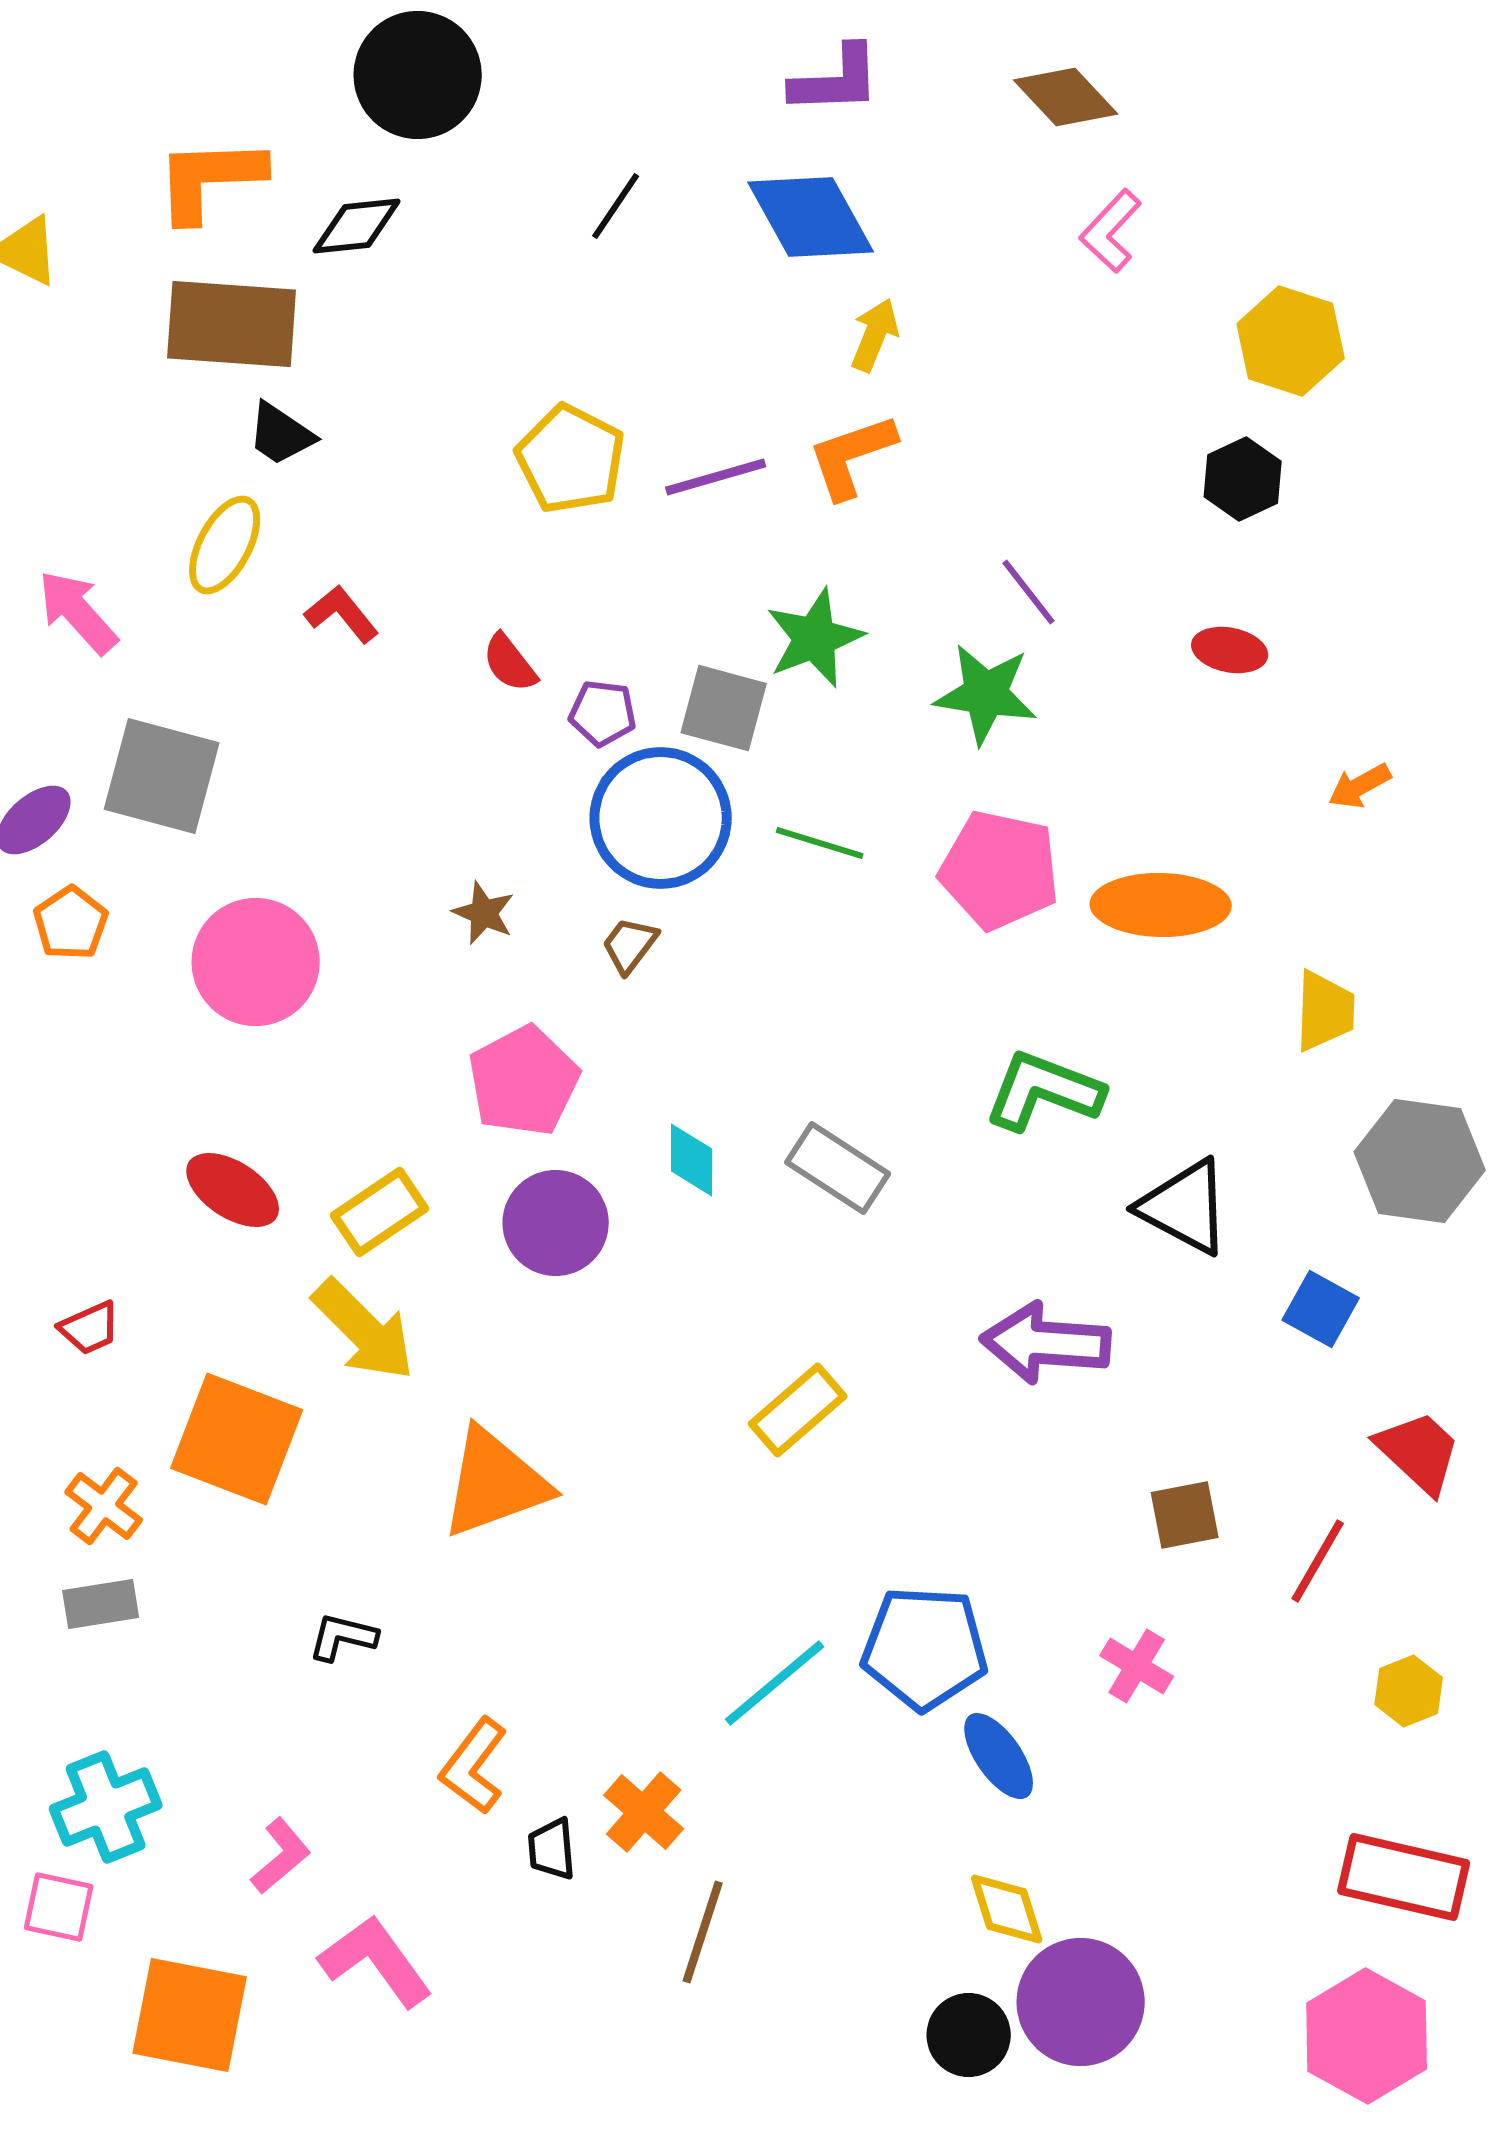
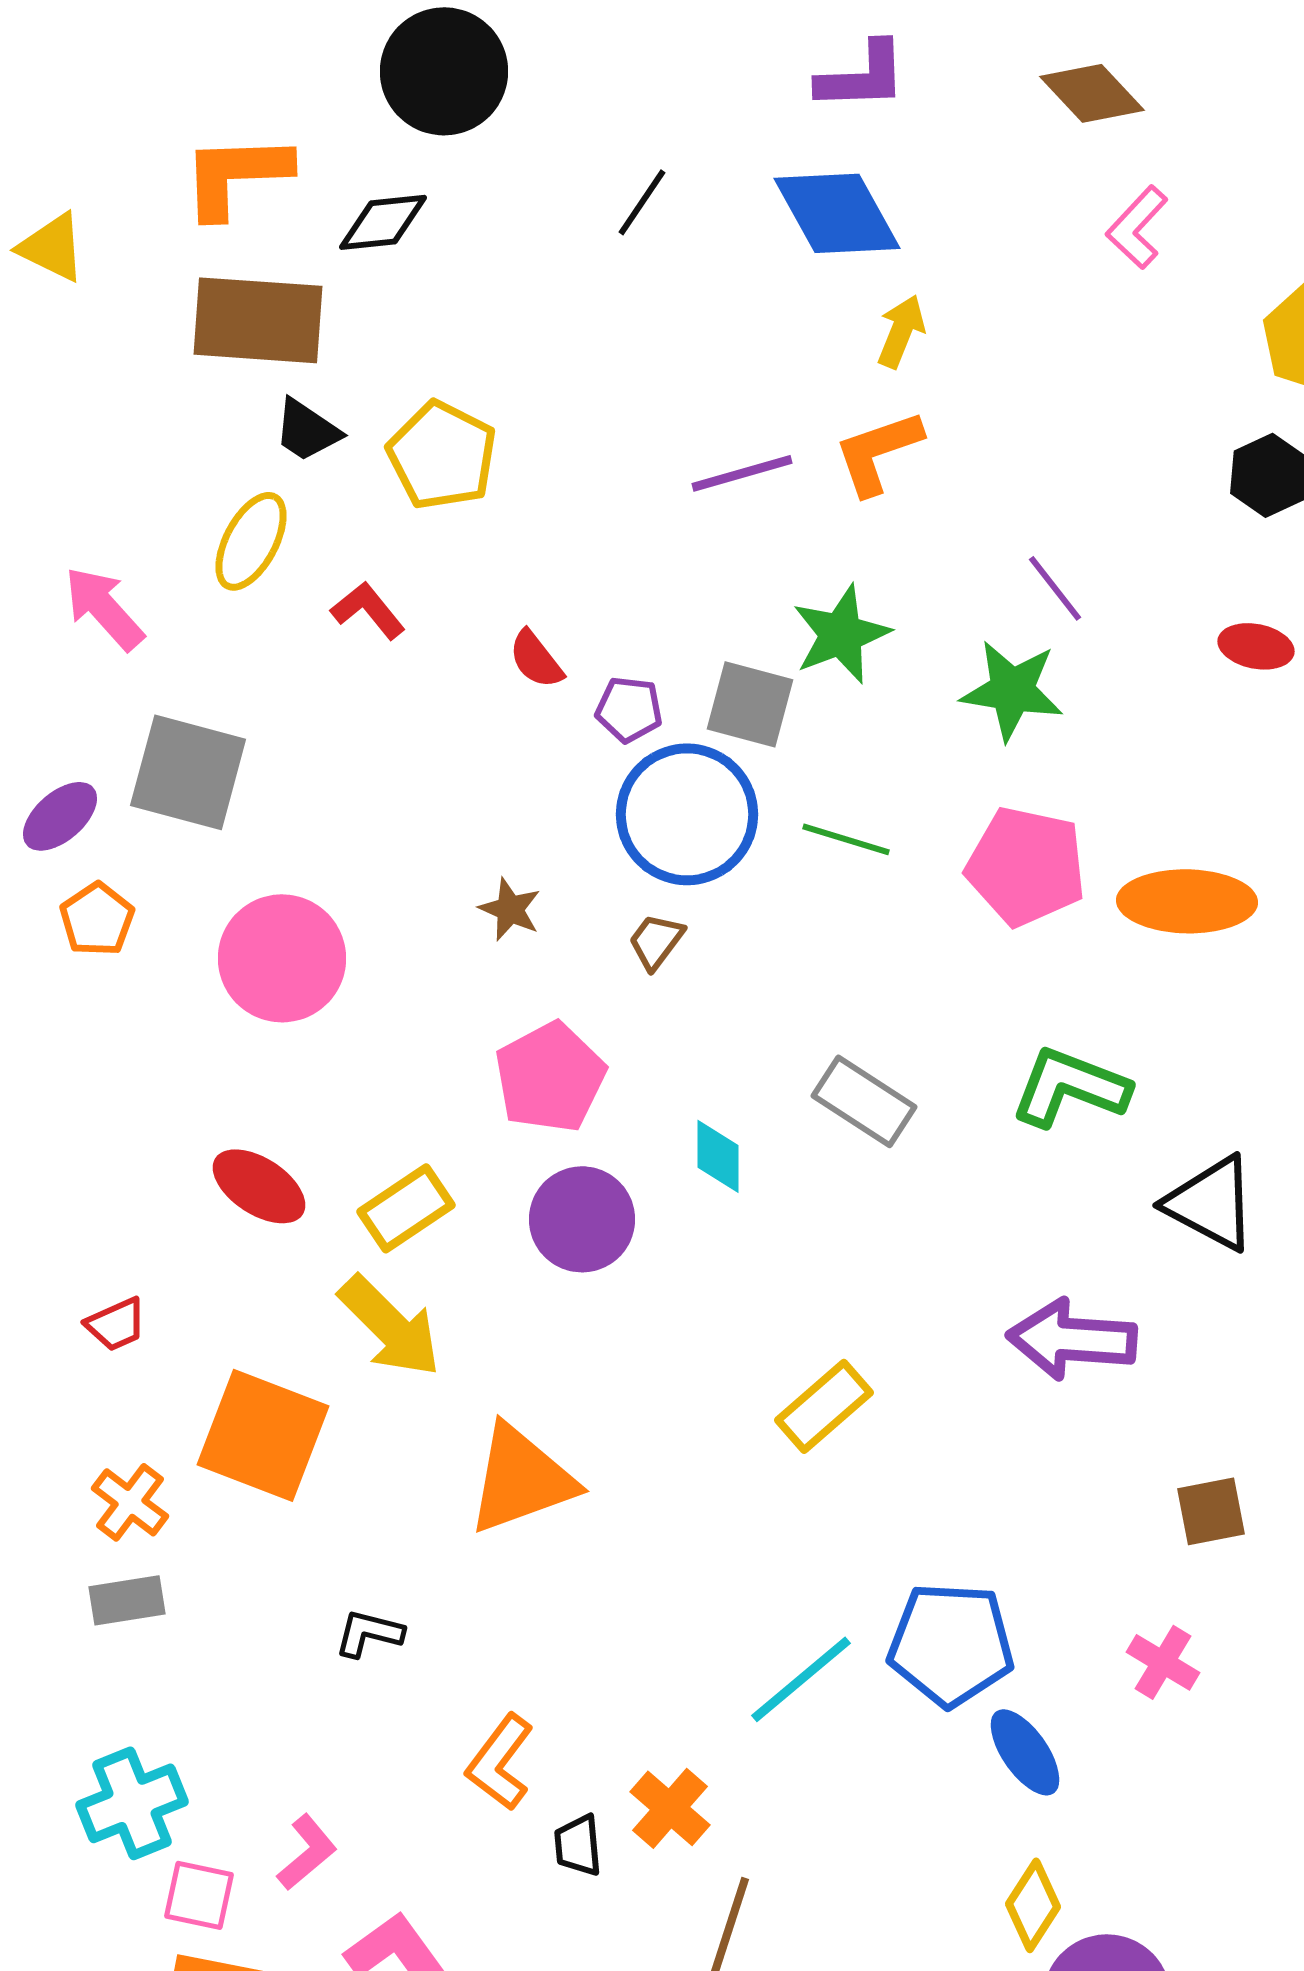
yellow pentagon: (571, 459) -> (442, 455), moved
gray rectangle: (838, 1168) -> (864, 1101), moved
pink square: (59, 1907) -> (199, 1895), moved
yellow diamond: (1007, 1909) -> (1033, 1905), turned 50

